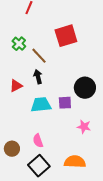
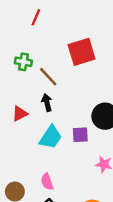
green cross: (19, 44) -> (23, 62), turned -32
cyan trapezoid: (41, 105) -> (51, 137), turned 130

